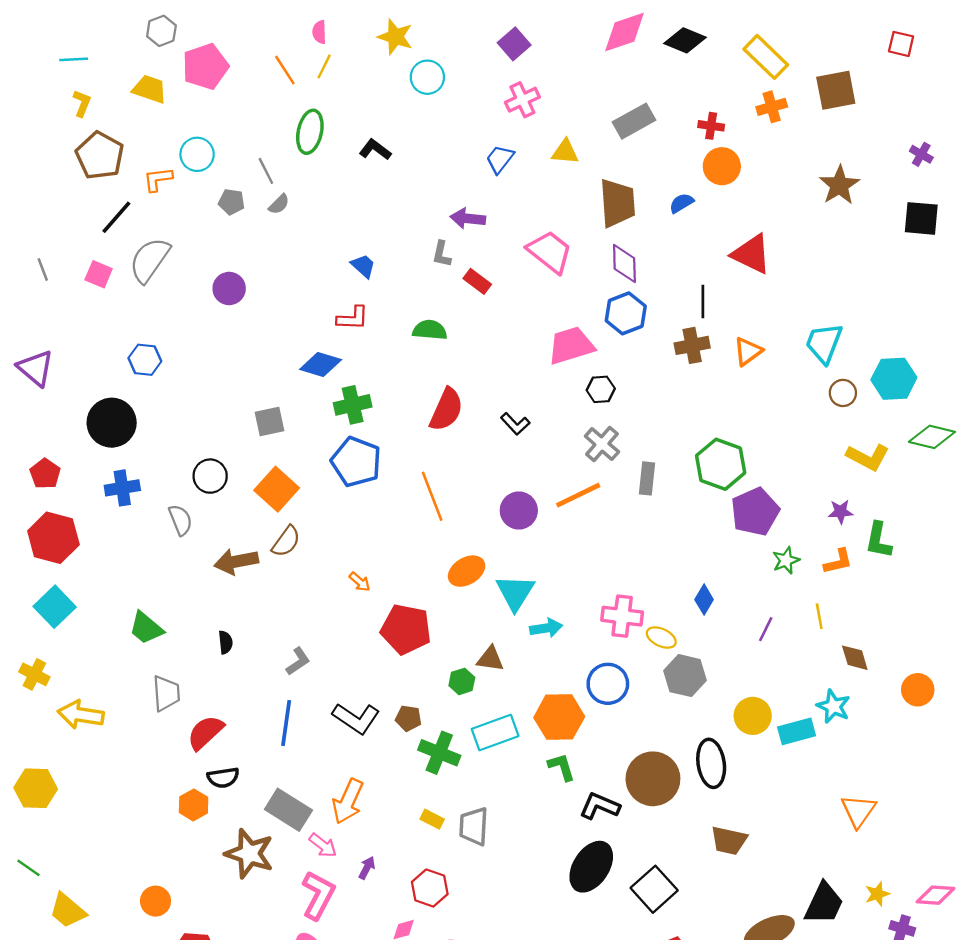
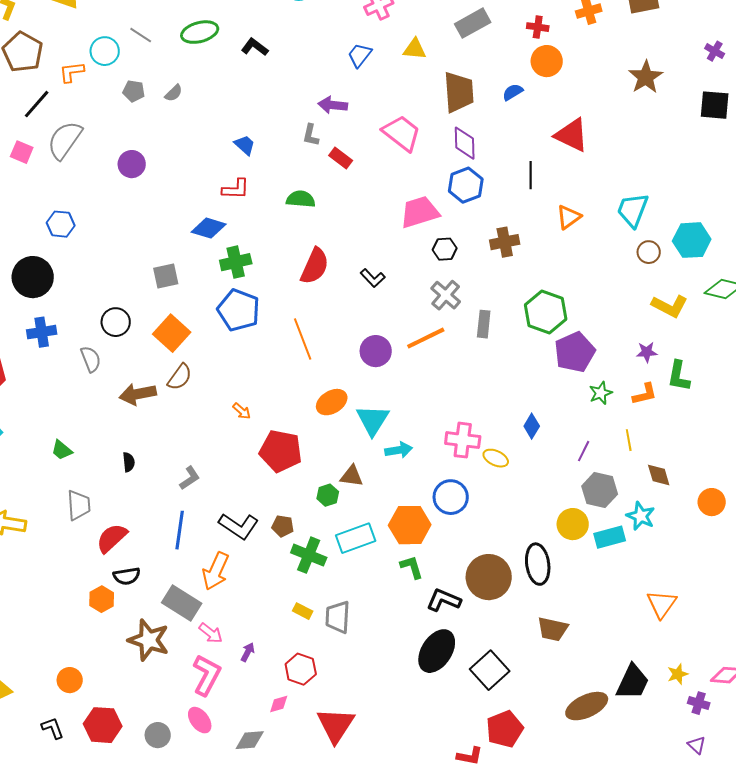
green ellipse: (310, 132) -> (200, 32), turned 63
gray line: (266, 171) -> (141, 35), moved, turned -30
brown cross: (692, 345) -> (505, 242), moved
green trapezoid: (146, 628) -> (62, 450), size x0.7
gray hexagon: (685, 676) -> (600, 490), moved
orange arrow: (348, 801) -> (216, 571), moved

